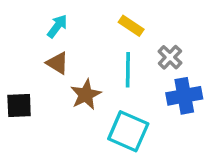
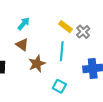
gray cross: (170, 57) -> (83, 32), moved
cyan square: (128, 131) -> (59, 86), size x0.6

